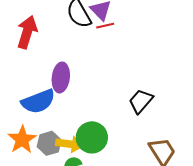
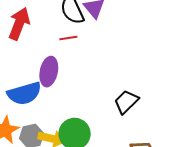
red line: (105, 26) -> (68, 38), moved

